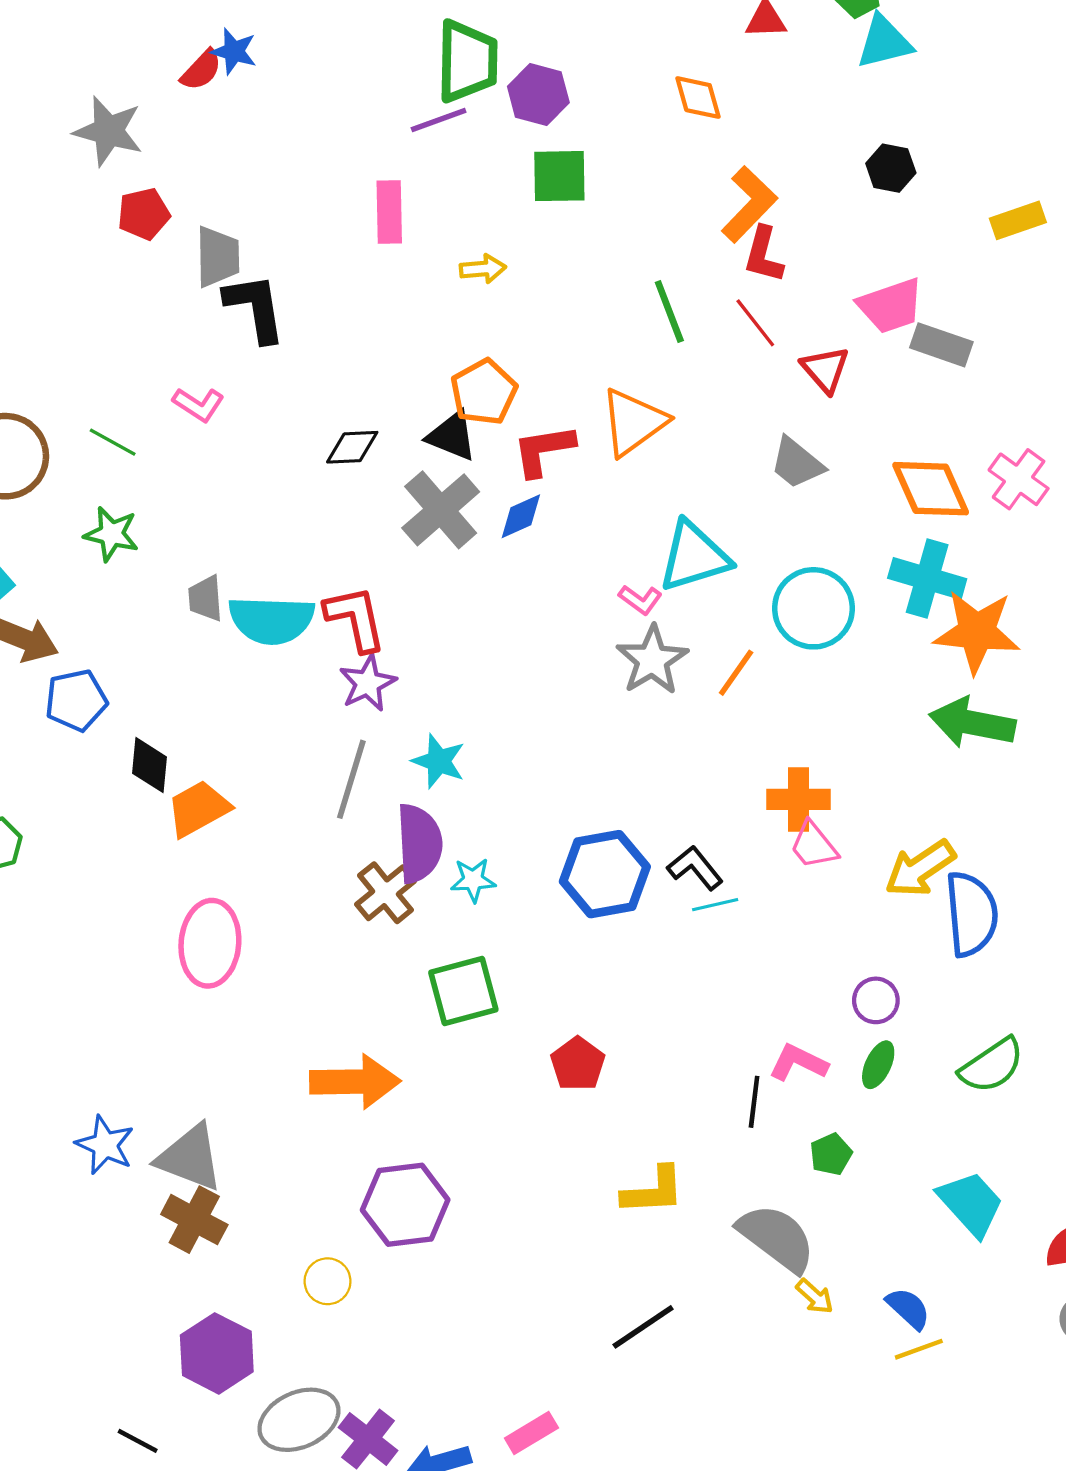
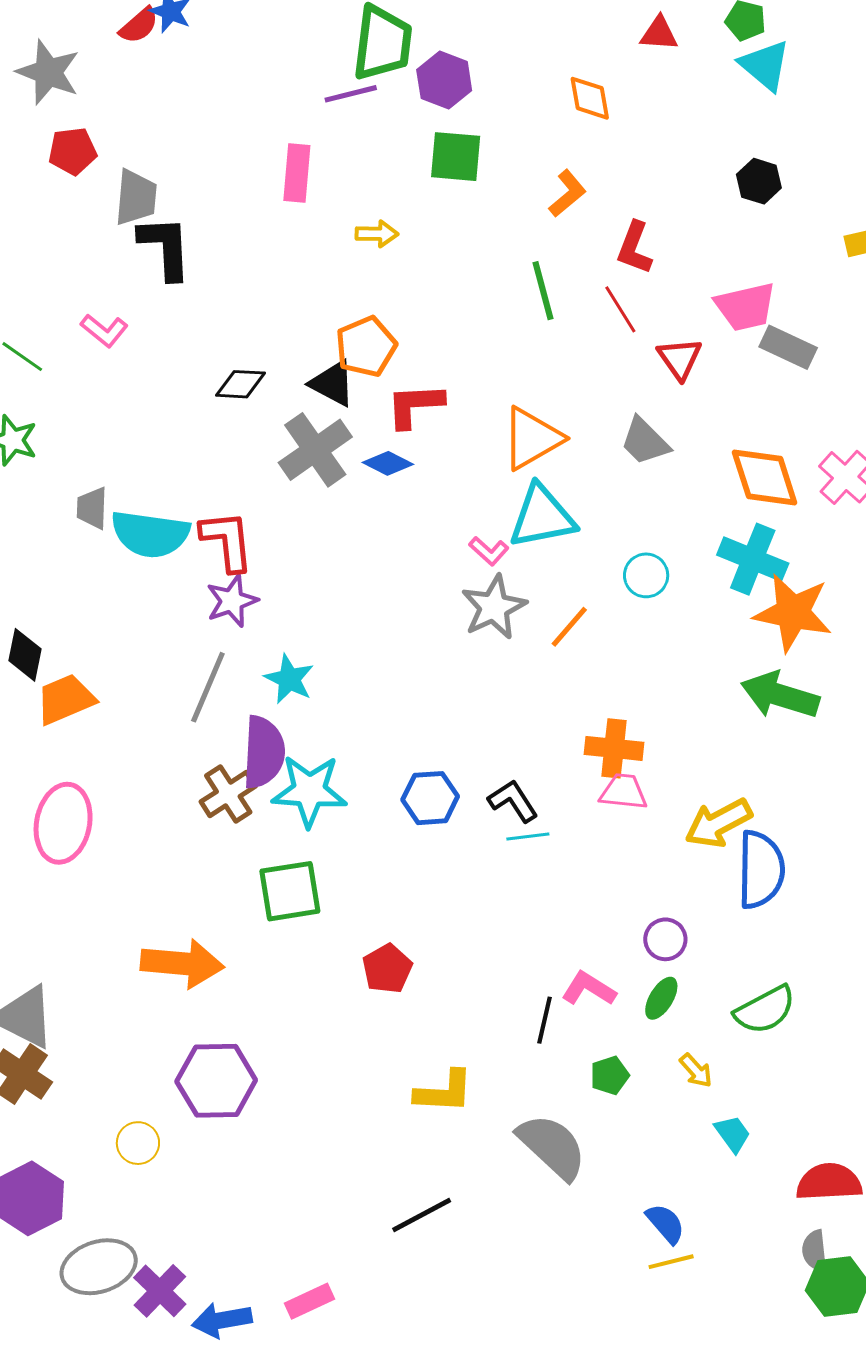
cyan triangle: (884, 42) -> (765, 65), turned 48
orange L-shape: (749, 204) -> (567, 193), moved, size x0.7
orange triangle: (633, 422) -> (532, 438), moved
blue diamond: (521, 516) -> (388, 463), turned 45
cyan circle: (813, 608) -> (646, 575), size x0.6
pink trapezoid: (814, 845) -> (624, 792), turned 129
blue hexagon: (605, 874) -> (430, 798), size x0.7
cyan star: (473, 880) -> (309, 791), size x1.8
cyan trapezoid: (971, 1203) -> (733, 1134), size x0.6
yellow arrow: (815, 1296) -> (696, 1070), moved

